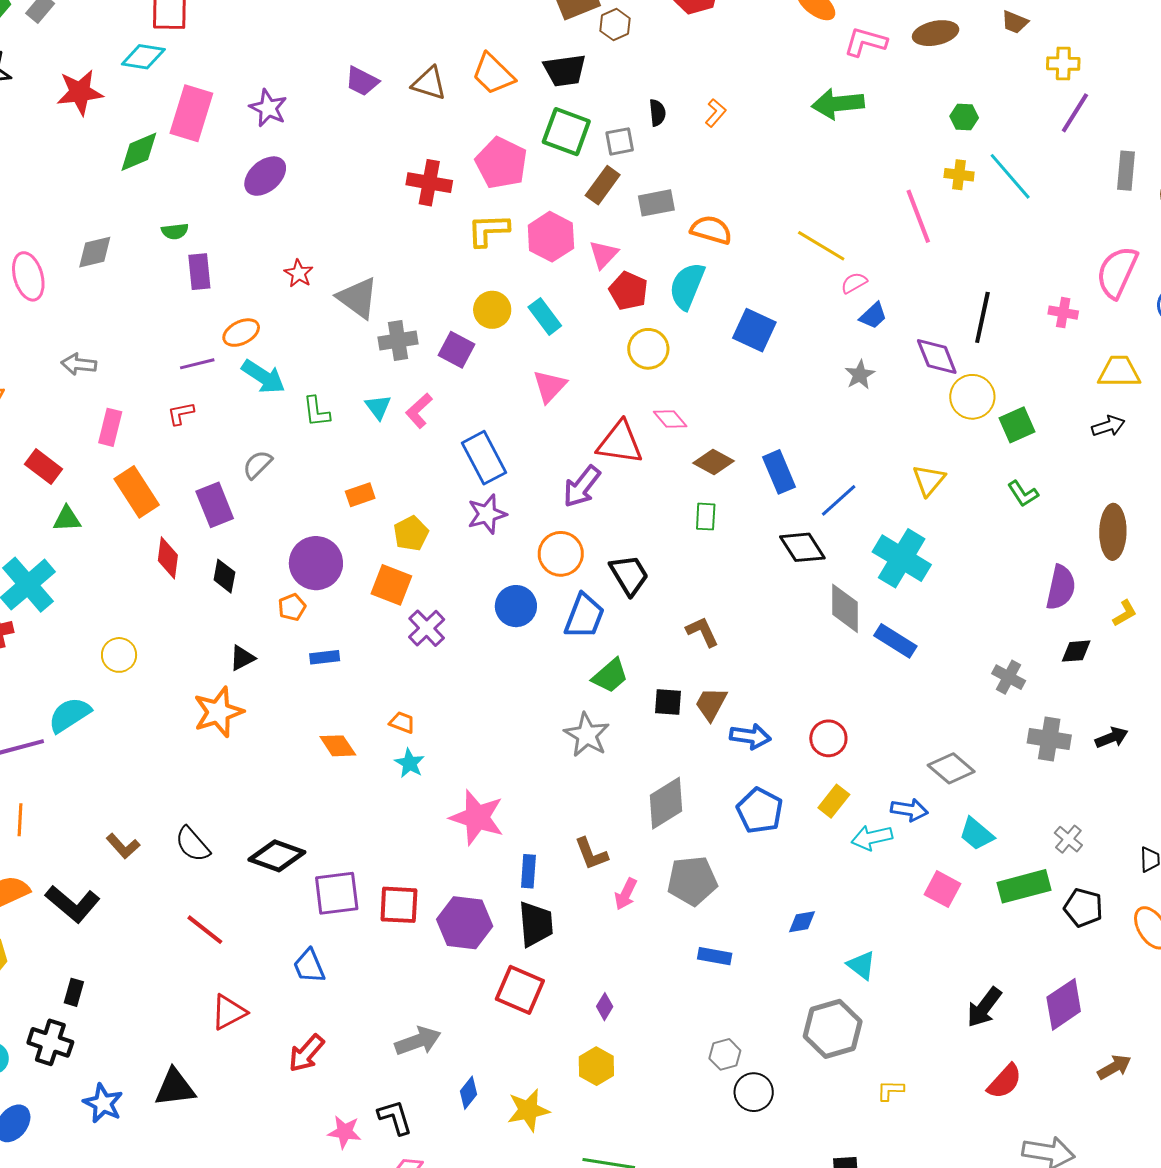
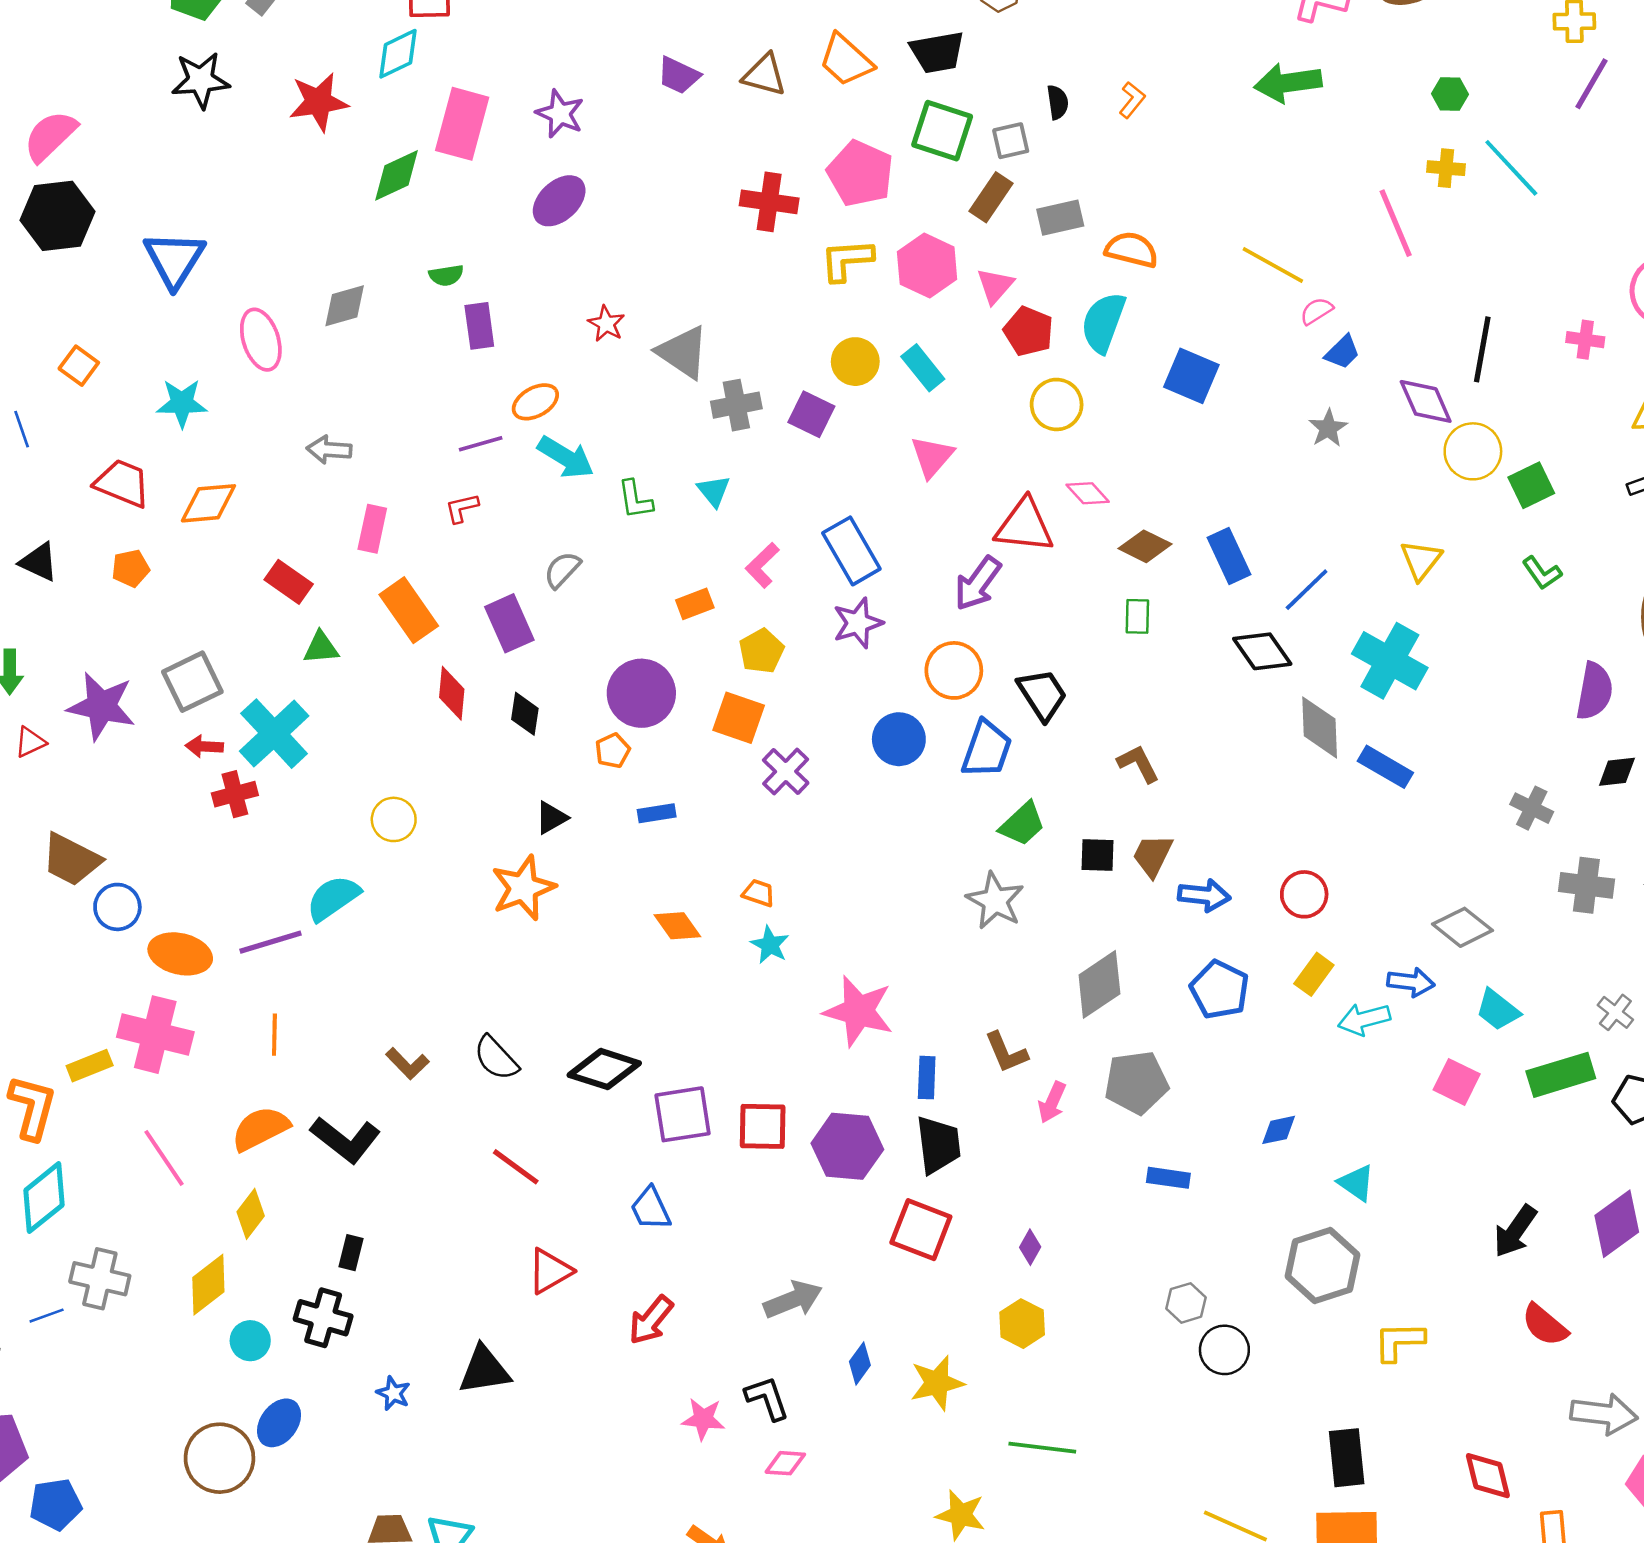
cyan diamond: (143, 57) -> (398, 54), turned -33
pink L-shape: (419, 411) -> (762, 565), moved
red semicircle: (1005, 1081) -> (1545, 1325), turned 90
yellow L-shape: (890, 1090) -> (1399, 1341), size x1.5
blue star: (103, 1103) -> (393, 1393), size x0.7

